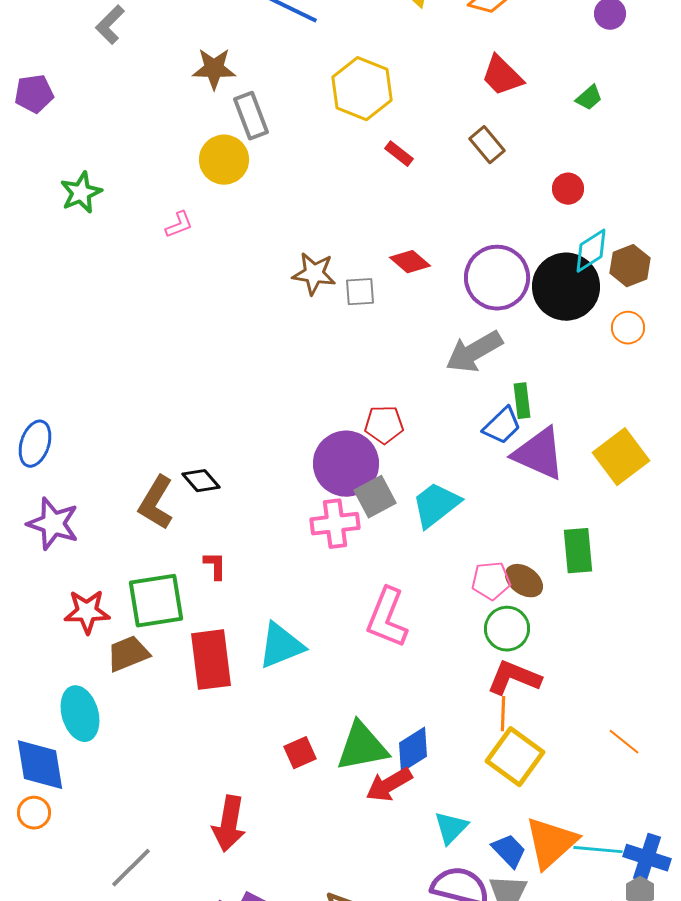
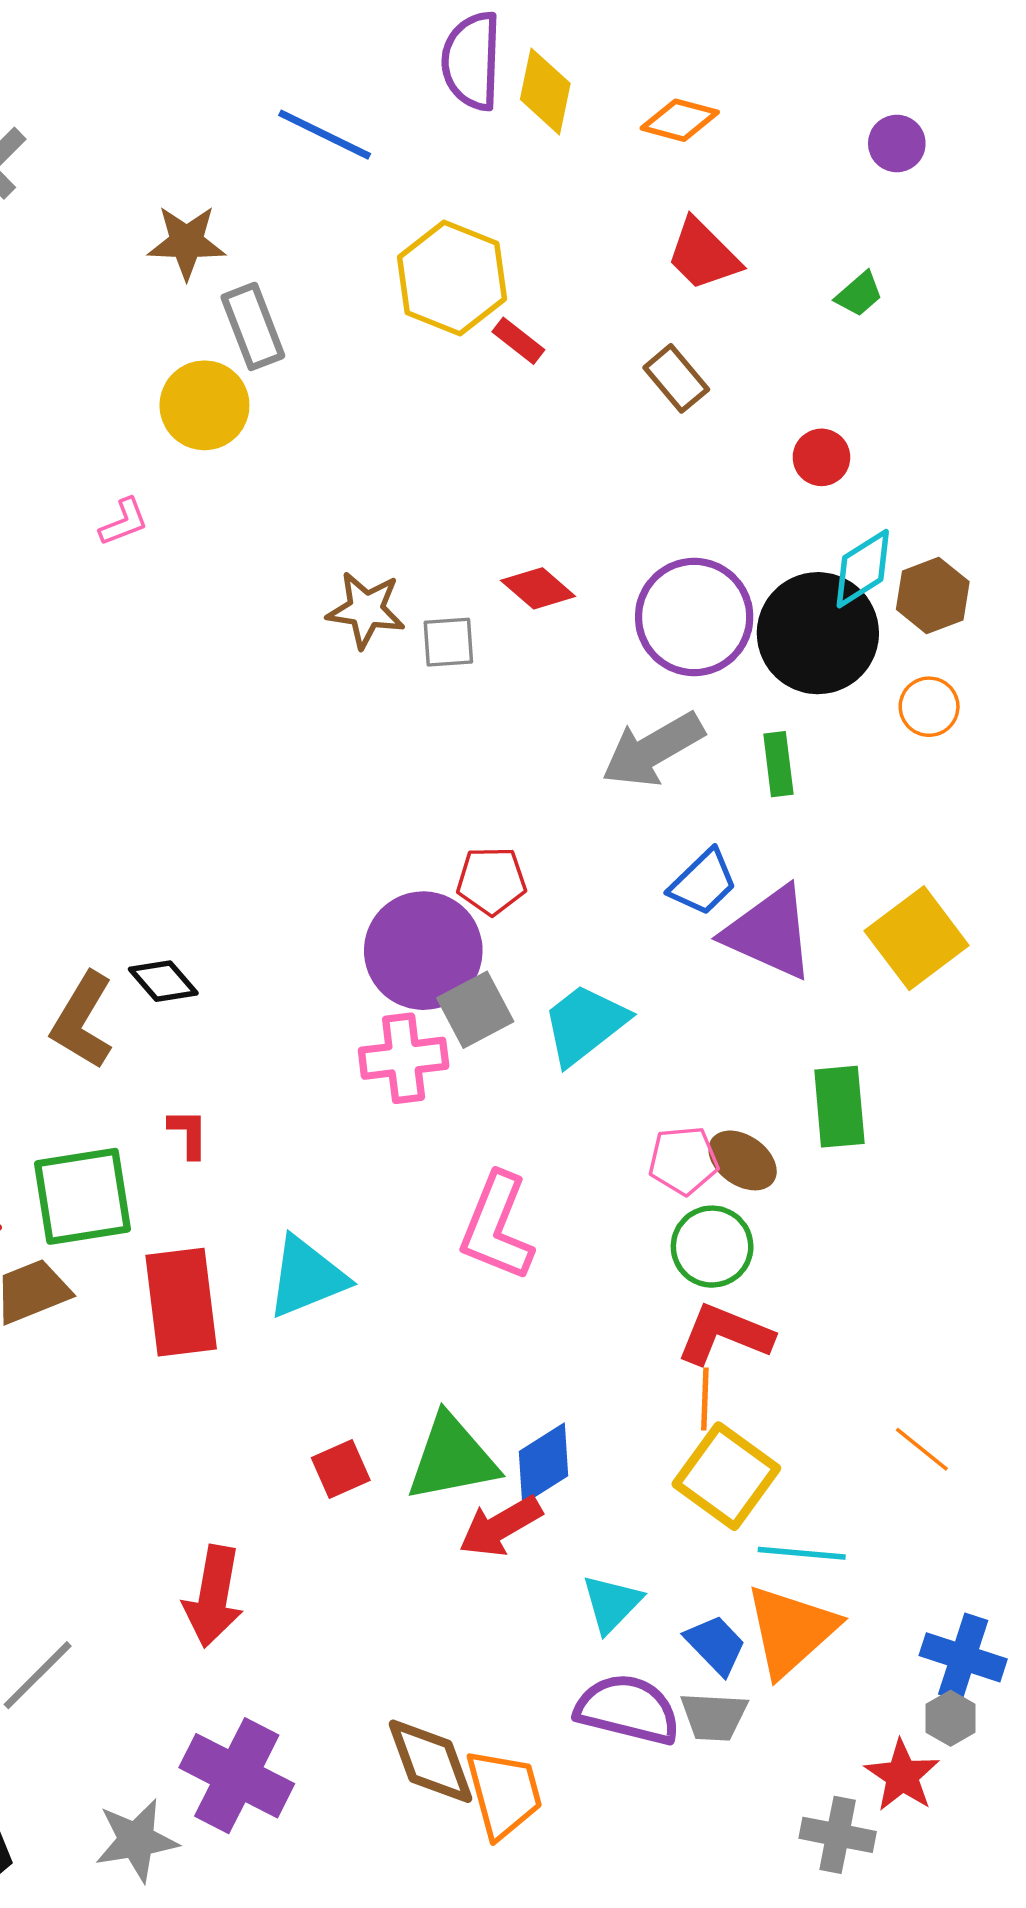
red rectangle: (399, 154) -> (518, 341), moved
green rectangle: (522, 401) -> (778, 764), moved
cyan line: (598, 850) -> (802, 1553), moved

